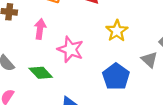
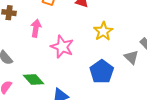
green diamond: (41, 73) -> (33, 80), moved

